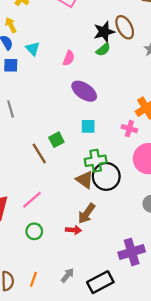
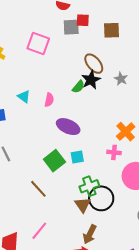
black star: (104, 32) -> (91, 80), moved
cyan triangle: (33, 49) -> (24, 97), moved
green square: (56, 140) -> (54, 161), moved, size x1.5
brown triangle: (85, 180) -> (83, 205), turned 30

